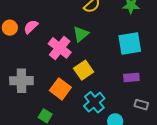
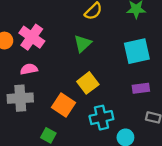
pink semicircle: (31, 27) -> (29, 69), moved, turned 35
pink cross: (60, 48) -> (32, 37), moved
cyan cross: (94, 102) -> (101, 118), turned 30

